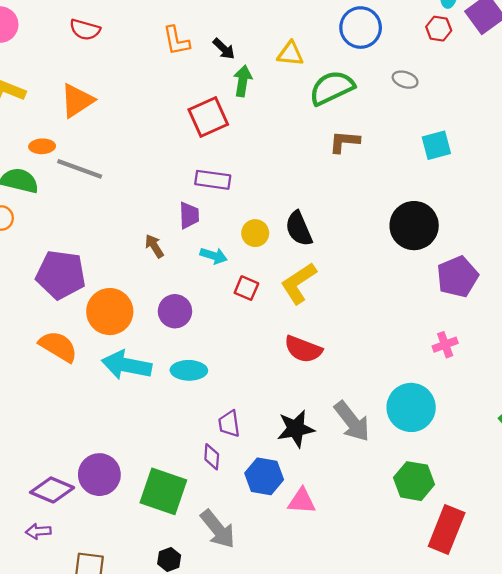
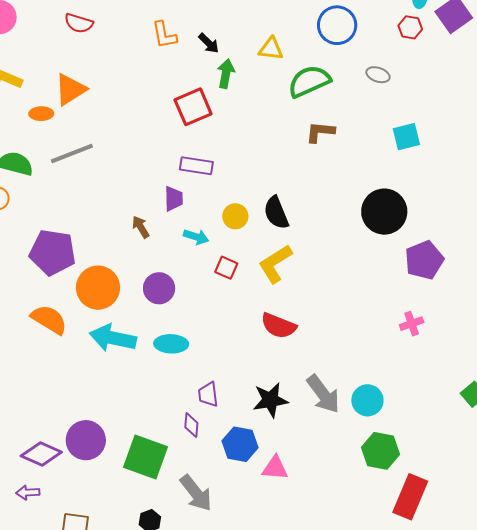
orange ellipse: (42, 146) -> (41, 114), moved
gray line: (80, 169) -> (72, 154), turned -42
cyan circle: (411, 407) -> (367, 400), moved, size x0.7

